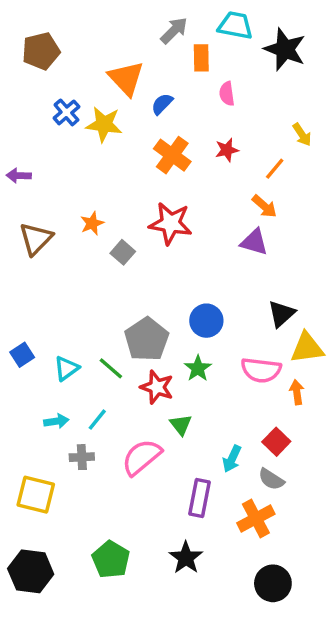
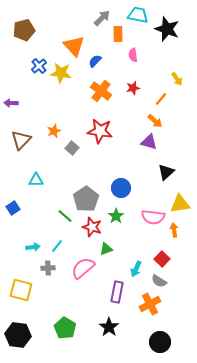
black triangle: (281, 314) -> (166, 172), moved
cyan triangle: (66, 368) -> (36, 180), moved, turned 35
green triangle: (181, 425) -> (106, 249), turned 48

